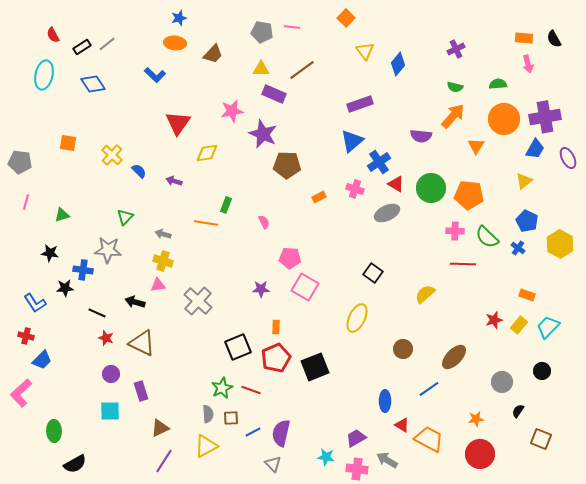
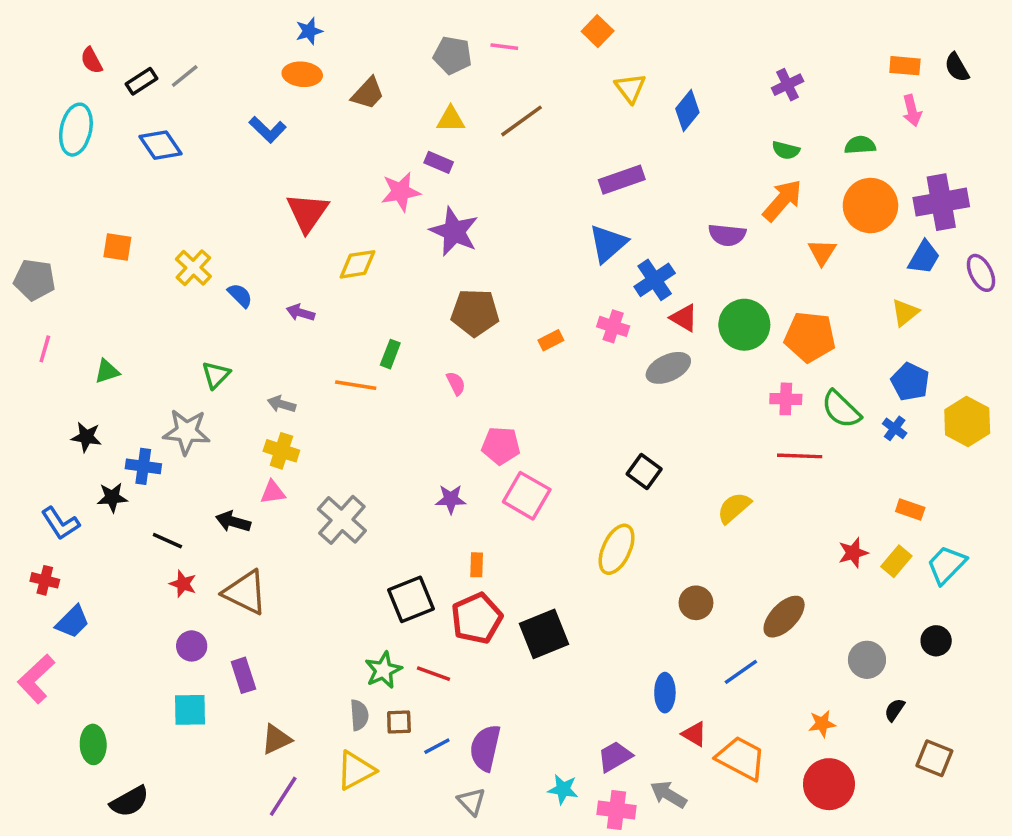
purple rectangle: (274, 94) -> (439, 162), moved, size x0.7
brown pentagon: (287, 165) -> (475, 313), moved

